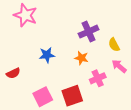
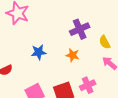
pink cross: (98, 78) -> (88, 85), moved

